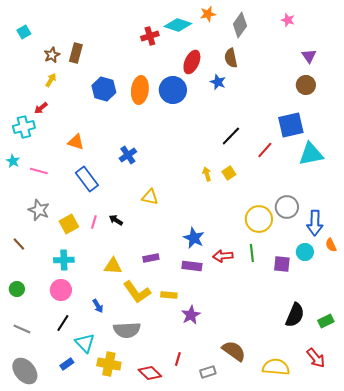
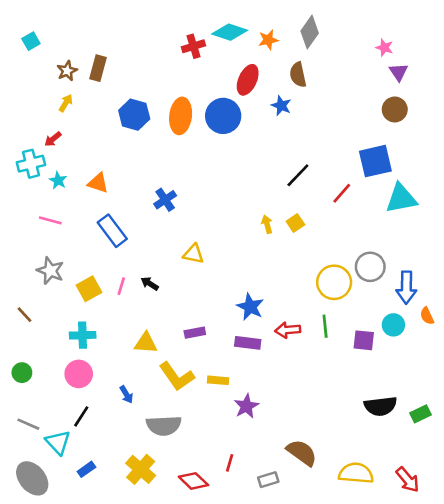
orange star: (208, 14) -> (268, 40), moved
pink star: (288, 20) -> (384, 48), moved
cyan star: (13, 161) -> (58, 180), moved
black semicircle: (295, 315) -> (381, 406), turned 60
cyan triangle: (85, 343) -> (58, 442), moved
red arrow: (316, 358) -> (408, 480), moved
yellow cross: (109, 364) -> (141, 469), turned 30

